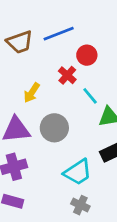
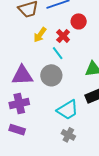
yellow arrow: (32, 93) -> (40, 35), moved
cyan line: (90, 96) -> (58, 53), moved

